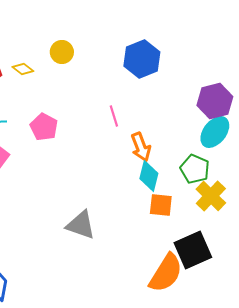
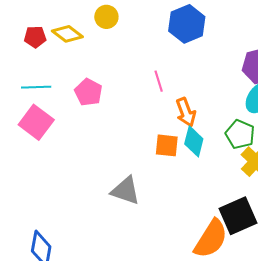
yellow diamond: (23, 69) -> (67, 34), size x1.4
orange square: (161, 205) -> (167, 145), moved

